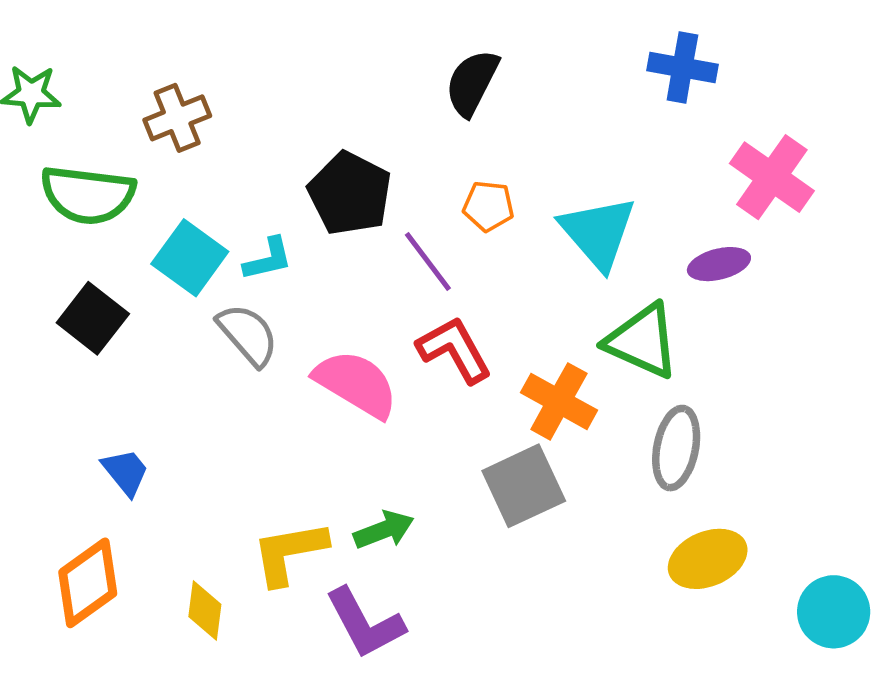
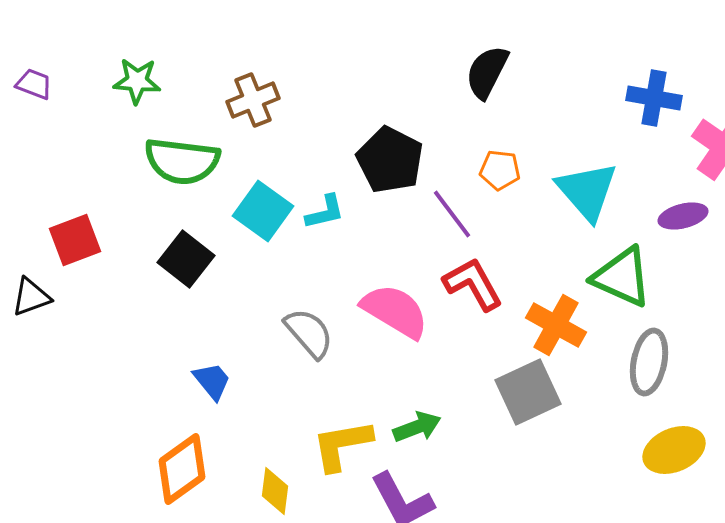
blue cross: (682, 68) -> (654, 98), moved
gray semicircle: (248, 335) -> (309, 333), moved

